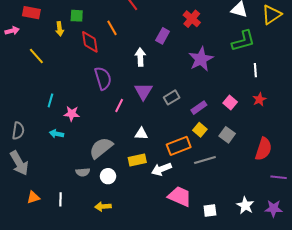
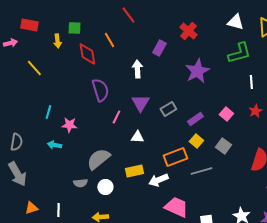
white triangle: (141, 134) -> (137, 137), moved

